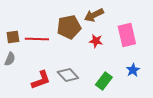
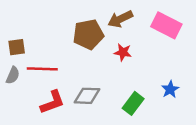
pink rectangle: (127, 35) -> (166, 25), moved, turned -50
red line: (37, 39) -> (42, 69), moved
gray diamond: (68, 75) -> (87, 96), turned -45

